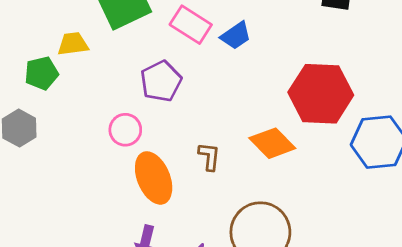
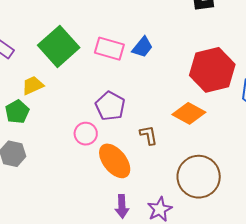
purple pentagon: (161, 81) -> (110, 106), moved

